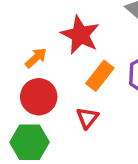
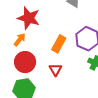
red star: (80, 35) -> (29, 18), moved

